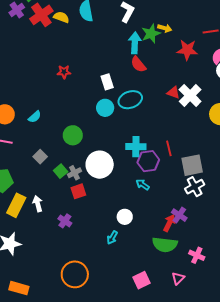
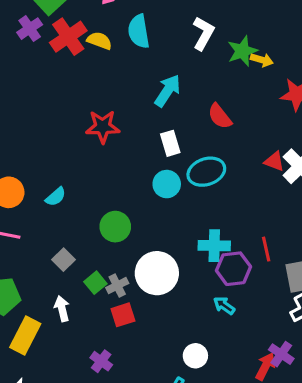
green star: (151, 34) -> (242, 51), moved
cyan arrow: (135, 43) -> (168, 91), moved, turned 30
red star: (64, 72) -> (103, 127), size x1.5
white arrow: (38, 204) -> (62, 309), moved

